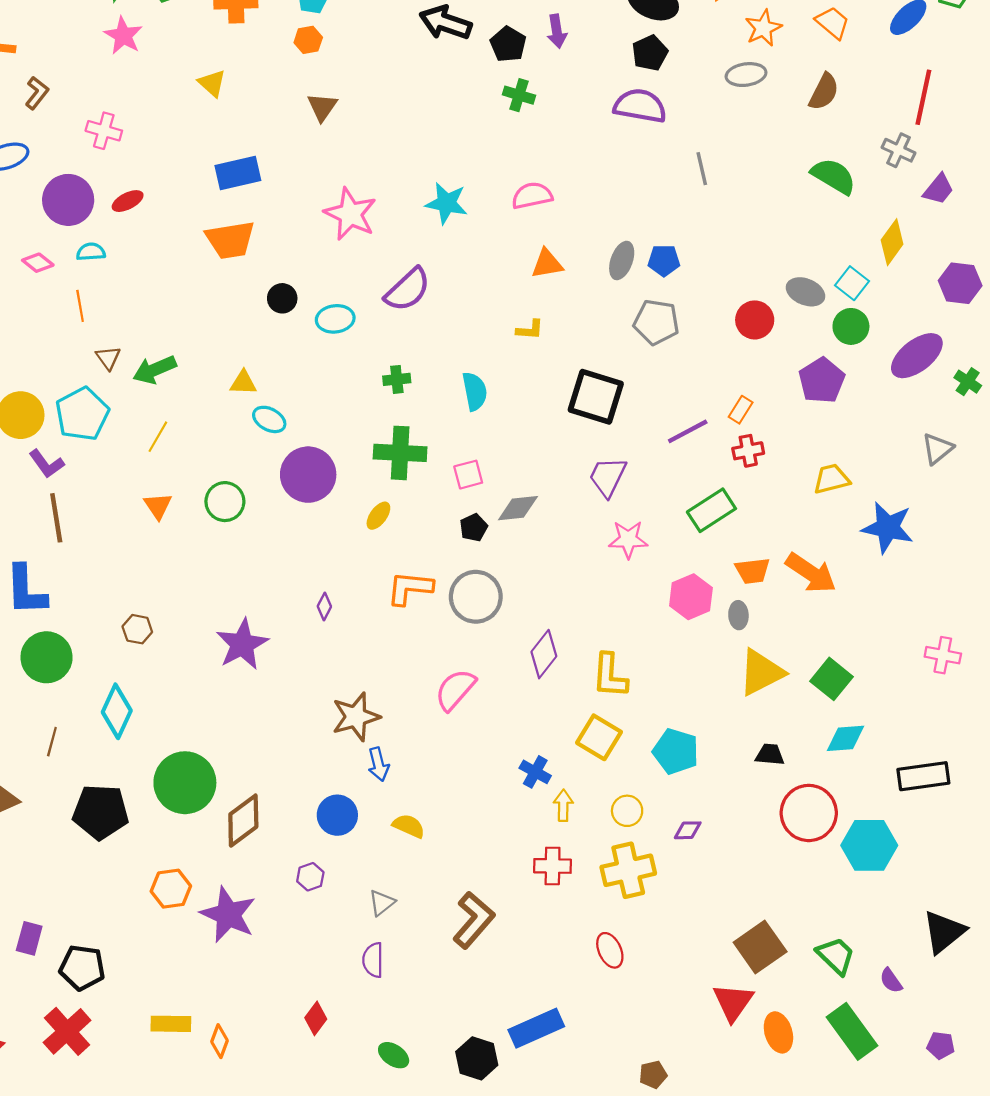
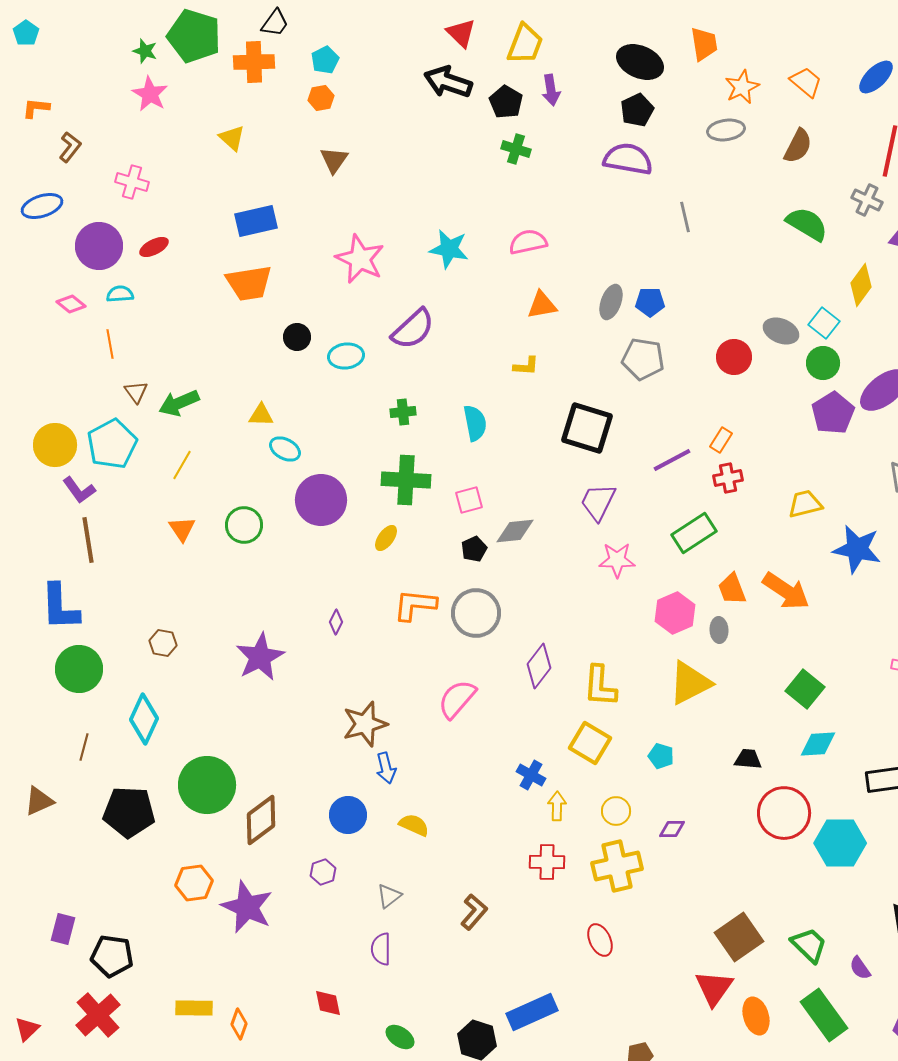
purple pentagon: (822, 381) -> (833, 413), moved
orange trapezoid: (753, 571) -> (732, 589), turned 76
yellow triangle: (761, 672) -> (690, 683), moved
cyan pentagon: (676, 751) -> (661, 756), size x0.6
brown L-shape: (474, 920) -> (474, 912), size x0.7
red diamond: (316, 1018) -> (328, 1003), turned -48

